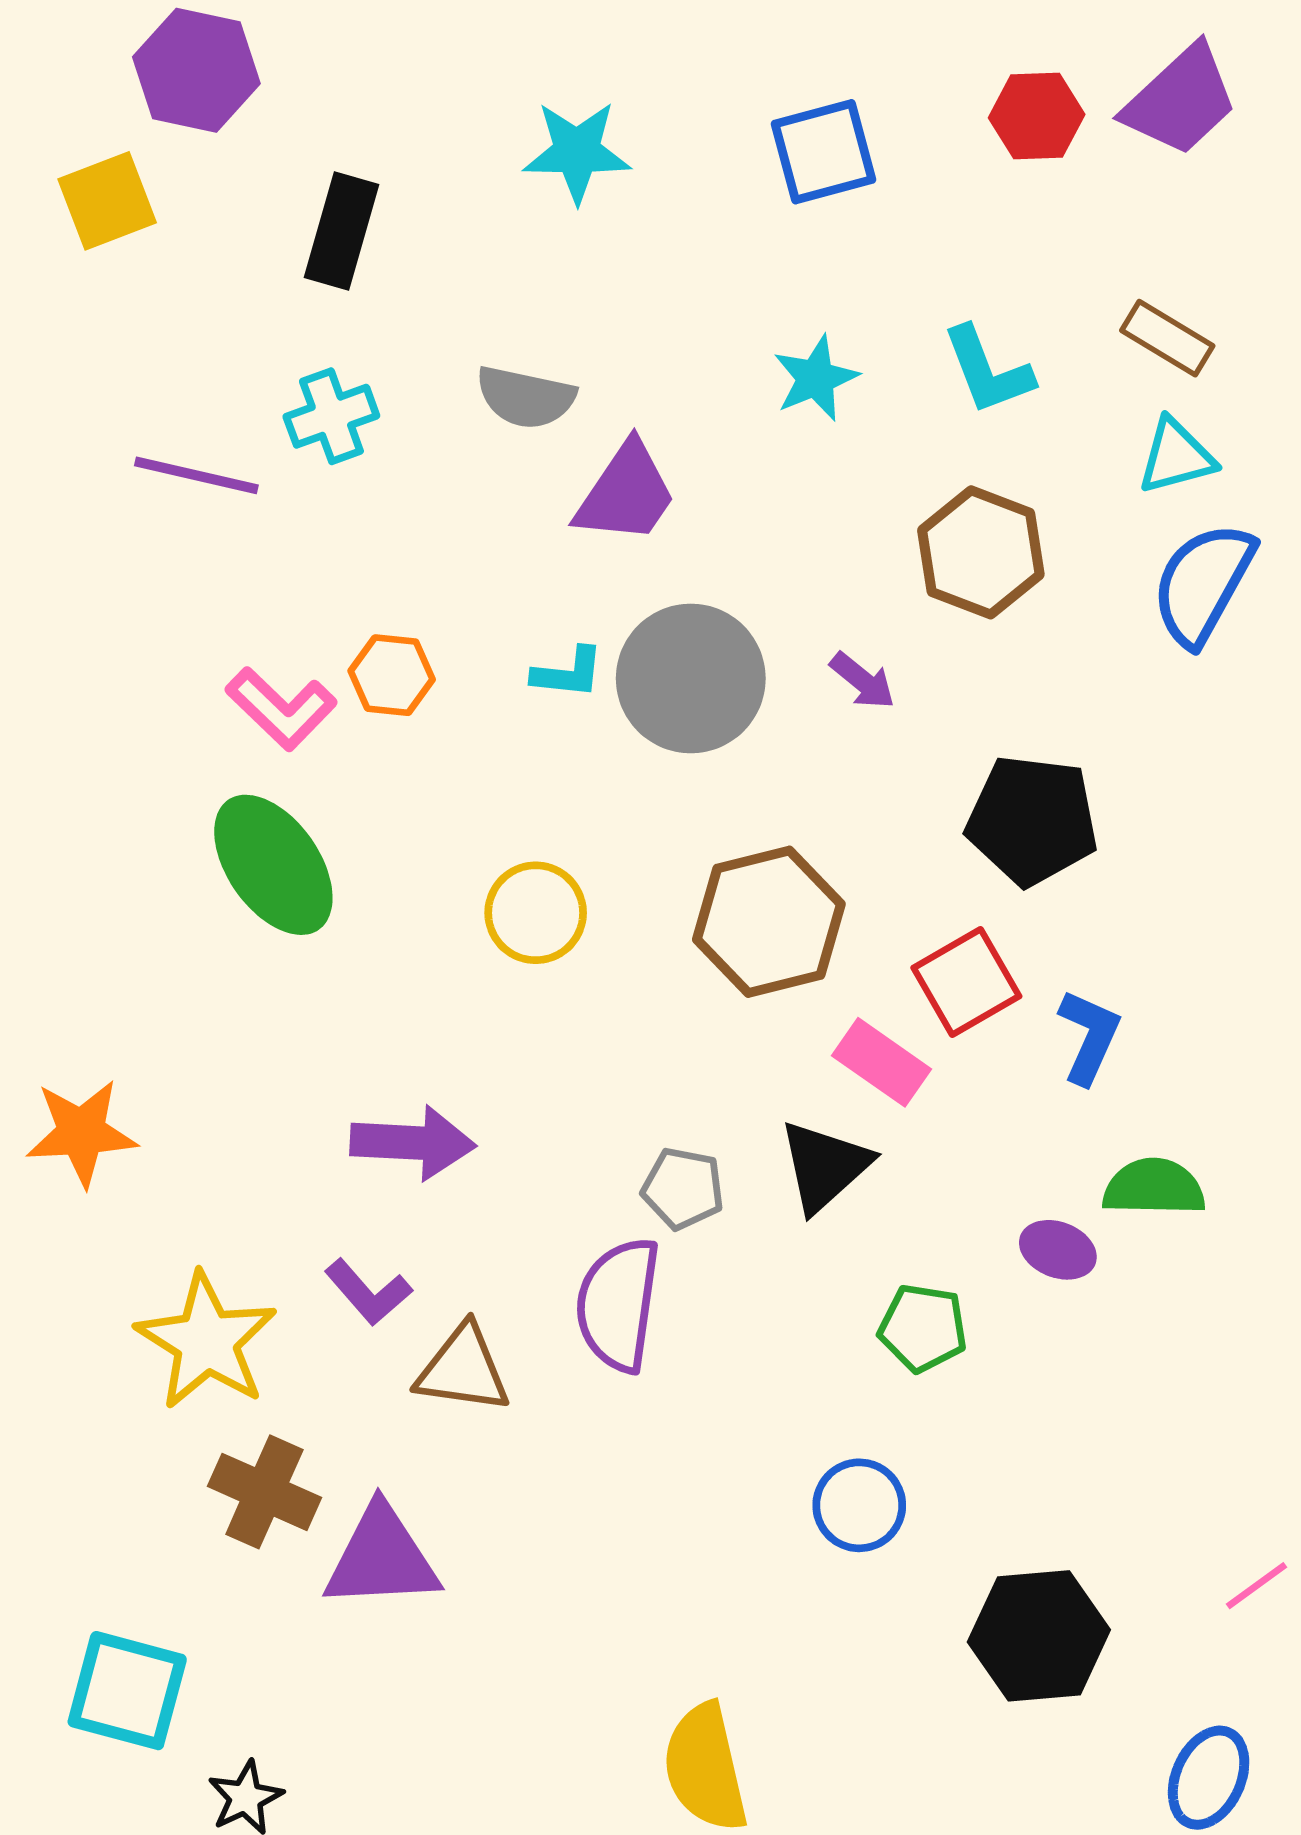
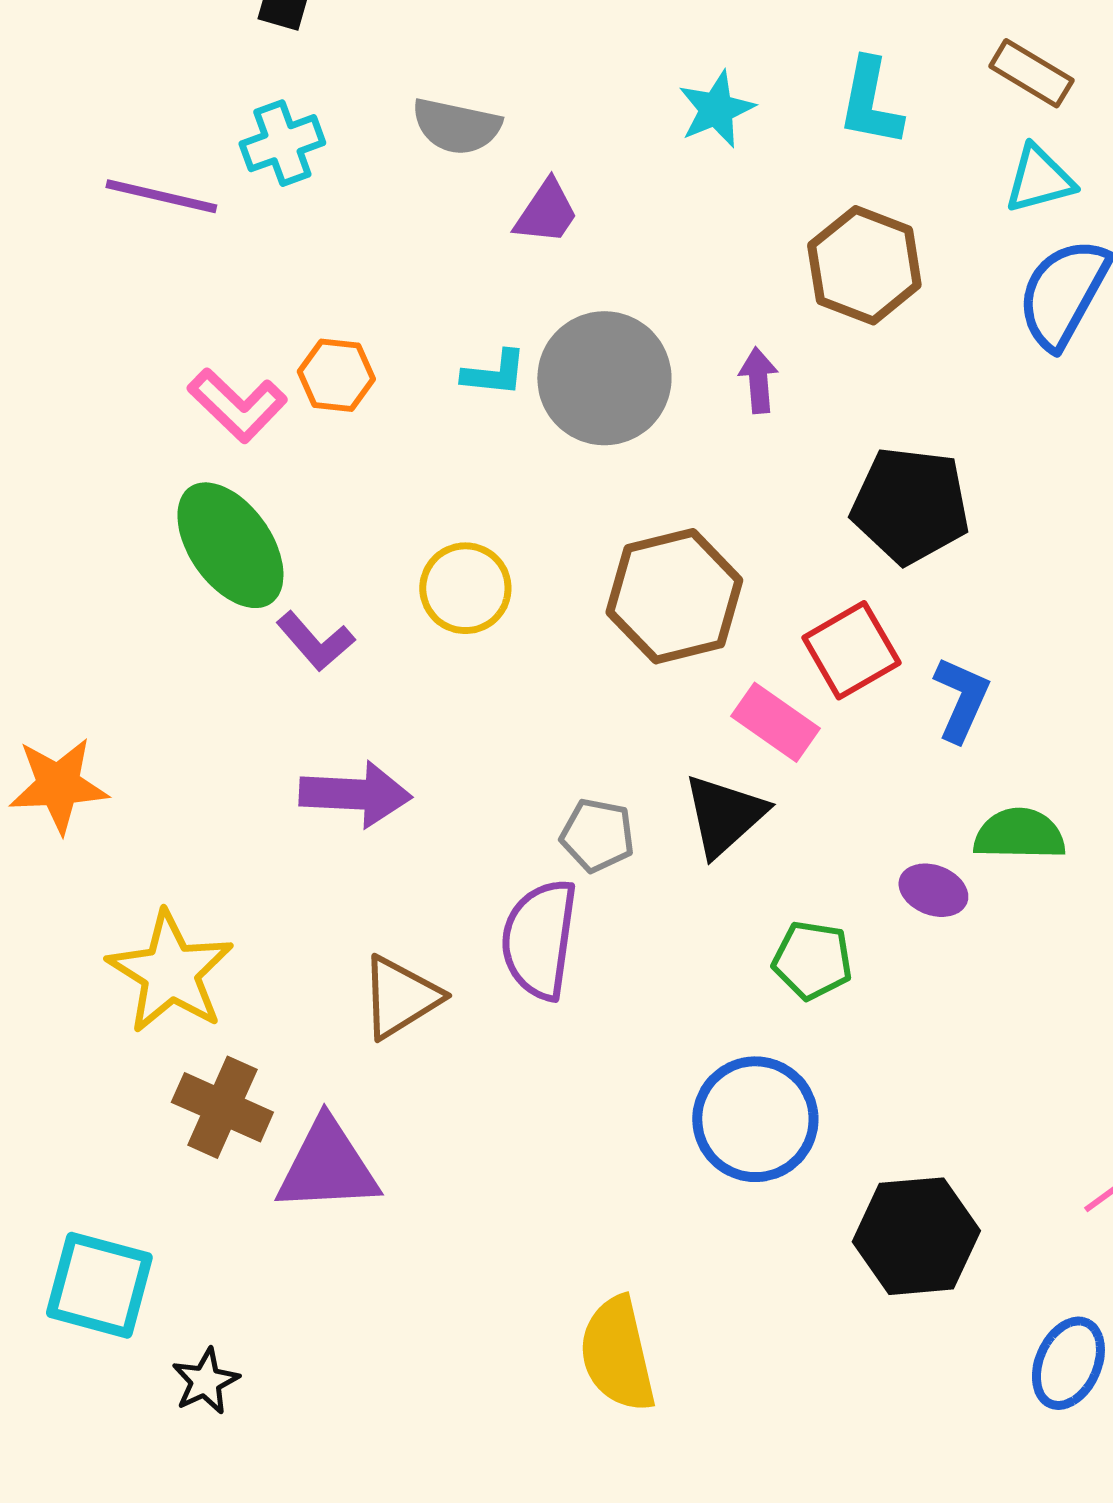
cyan L-shape: (988, 370) -> (870, 102), turned 32
purple trapezoid: (626, 493) -> (546, 212), size x0.7
purple arrow: (863, 681) -> (758, 380), turned -134
purple L-shape: (368, 1292) -> (315, 641), moved
brown triangle: (463, 1369) -> (400, 997), turned -40
blue circle: (859, 1505) -> (755, 1119), size x1.5

